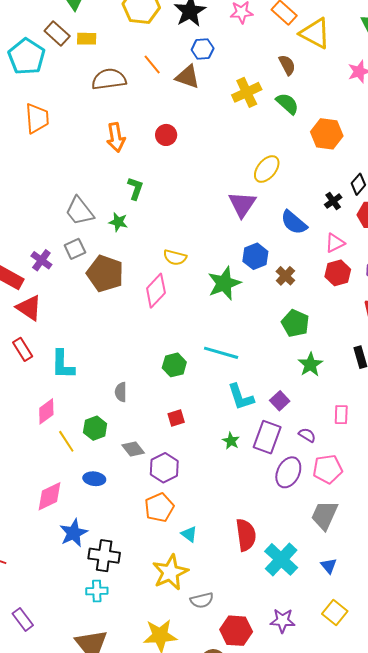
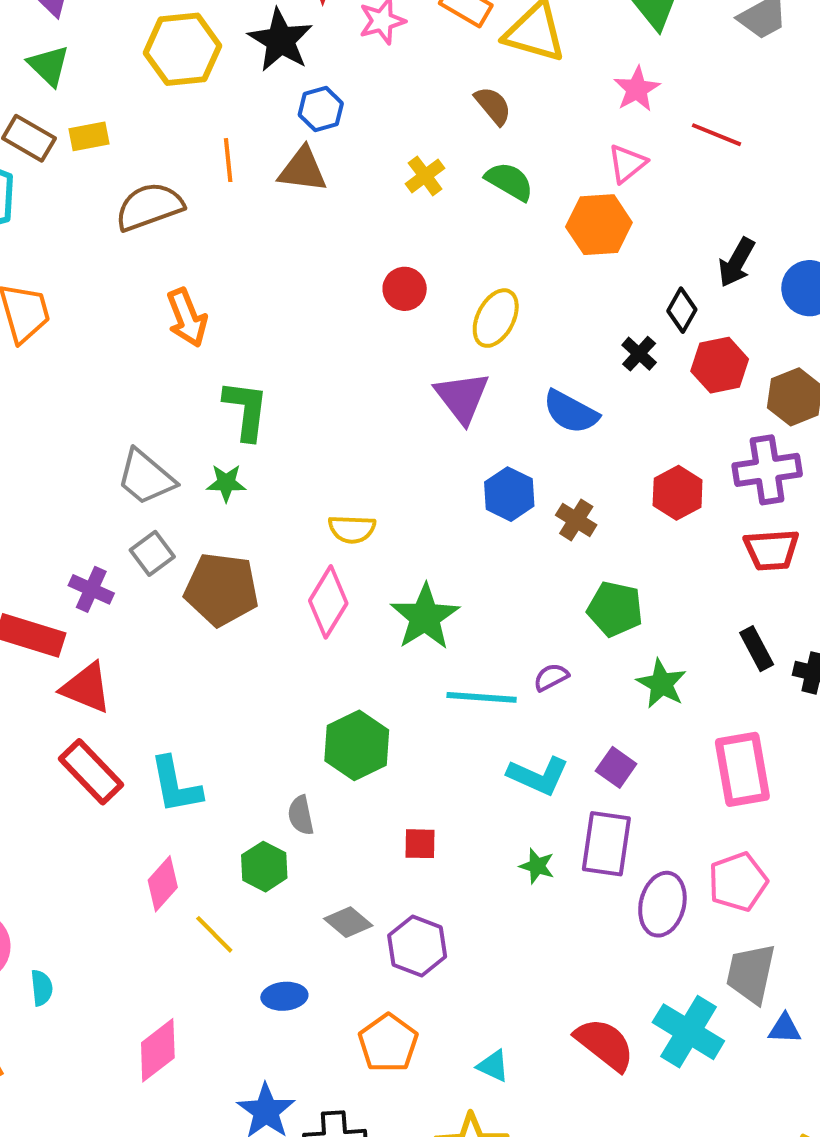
orange line: (152, 64) -> (228, 160), turned 45
yellow cross: (247, 92) -> (425, 176), size x0.7
red circle: (166, 135) -> (405, 289), moved
green L-shape: (135, 188) -> (246, 410), size x1.4
pink triangle: (335, 243) -> (627, 164), moved
green star: (224, 283) -> (425, 617), moved
red rectangle: (23, 349) -> (91, 772), size x1.4
green hexagon: (174, 365) -> (357, 745), moved, size x1.4
cyan L-shape: (241, 397) -> (538, 776), turned -36
pink rectangle: (341, 415) -> (742, 769), size x1.8
red square: (176, 418) -> (420, 844), turned 30
green hexagon: (95, 428) -> (264, 867), moved
purple semicircle: (307, 435) -> (551, 677), moved, turned -48
pink diamond: (50, 496) -> (158, 1050), moved
orange pentagon: (159, 507) -> (388, 1043), moved
red semicircle: (246, 535) -> (605, 1044), turned -32
cyan cross: (281, 559) -> (688, 1032), moved
blue triangle: (329, 566) -> (785, 1029), moved, turned -36

